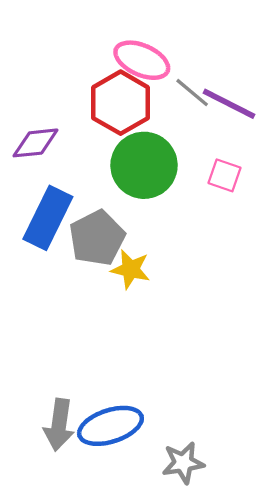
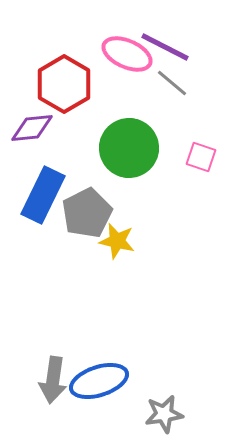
red hexagon: (121, 103) -> (64, 84), moved
purple line: (229, 104) -> (165, 47), moved

